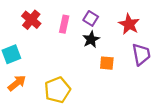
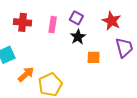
red cross: (31, 20) -> (23, 22), turned -30
orange arrow: (17, 83) -> (26, 74), moved

